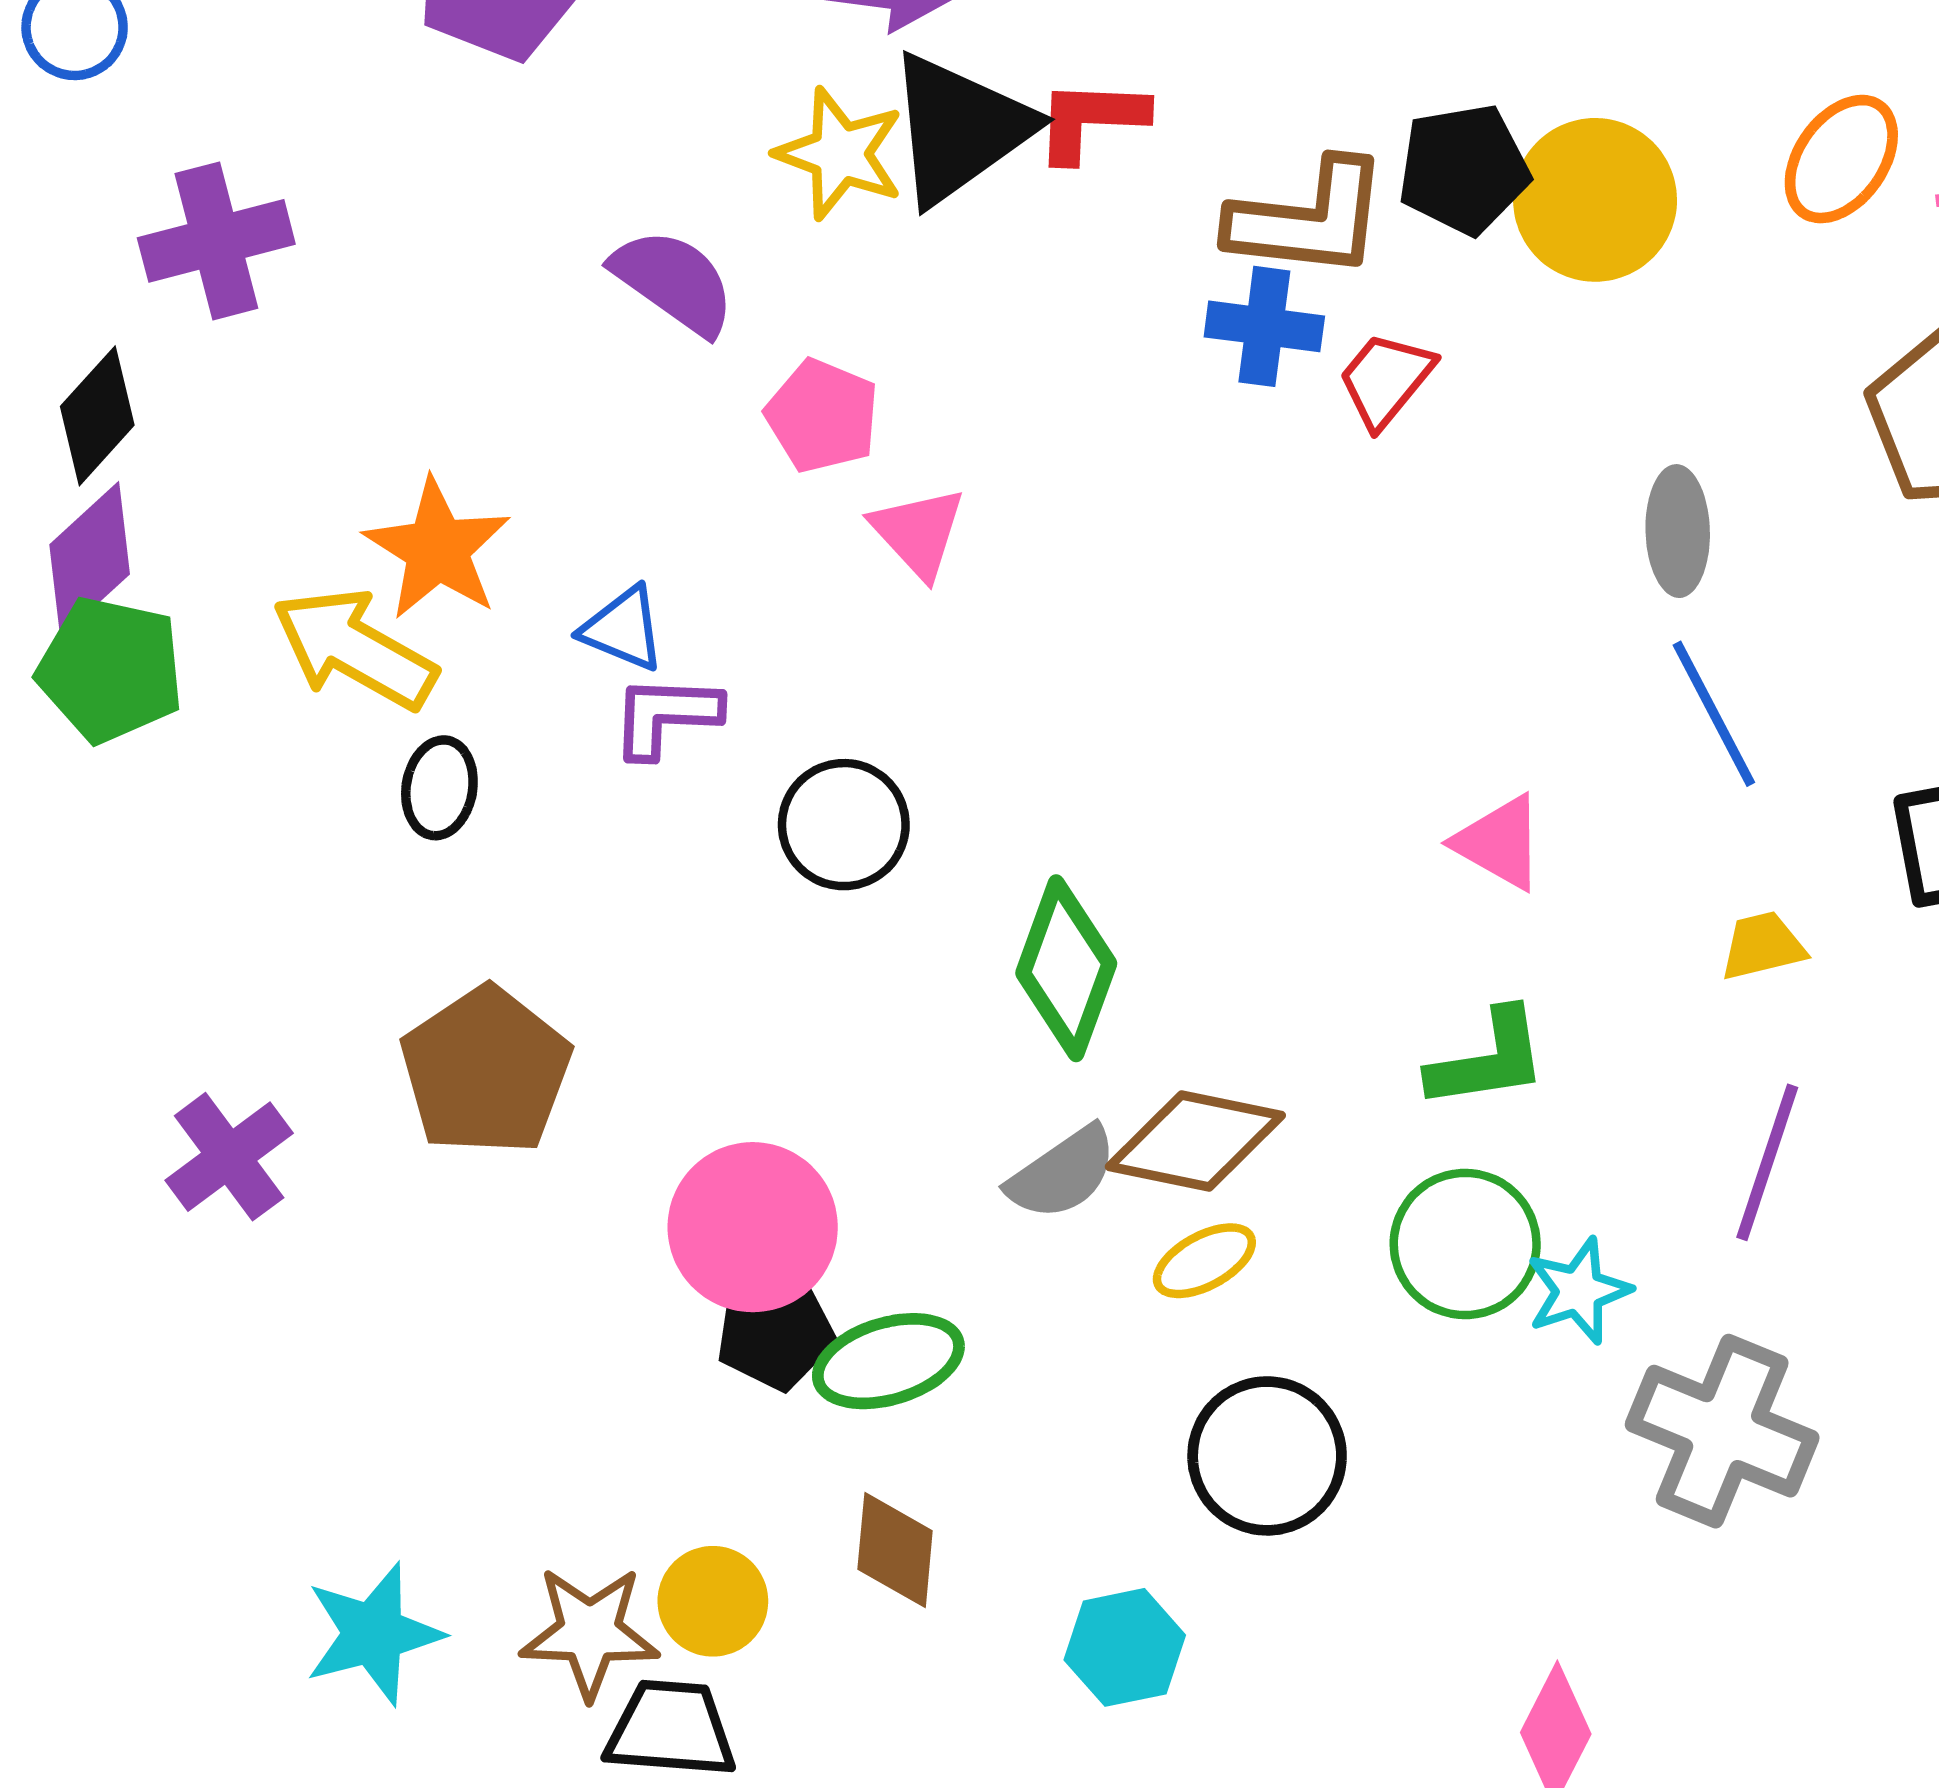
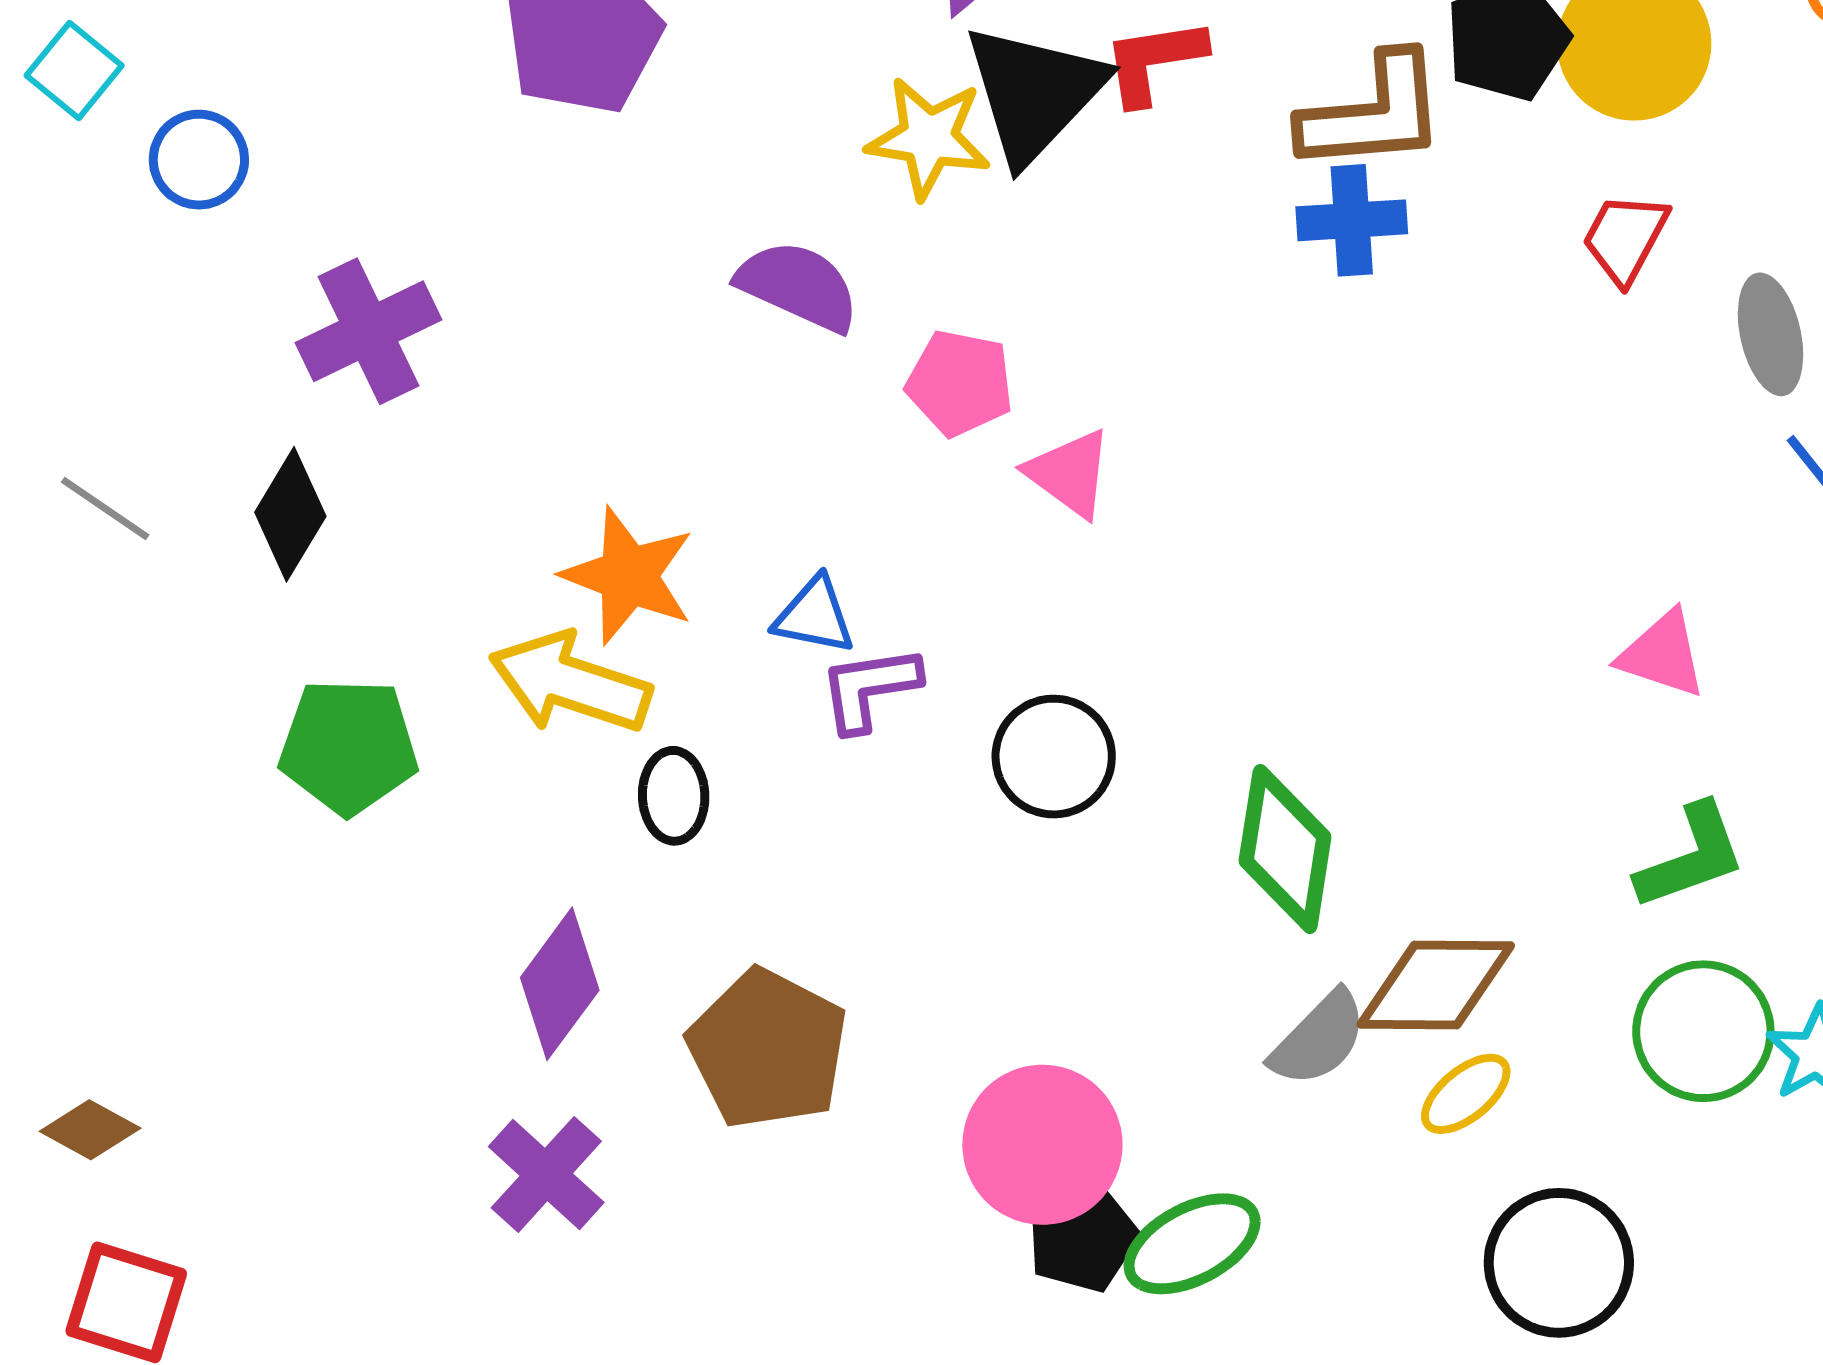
red trapezoid: (1386, 380) -> (1625, 238), moved
purple diamond: (90, 559) -> (560, 984), moved

